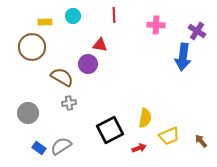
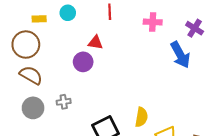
blue arrow: (183, 57) -> (180, 55), turned -36
brown semicircle: (62, 77) -> (31, 75), moved
gray circle: (28, 113) -> (33, 108), moved

